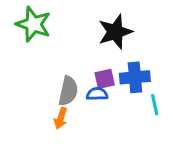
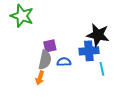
black star: (115, 32) -> (98, 35), moved, turned 30
purple square: (105, 79) -> (50, 46), moved

